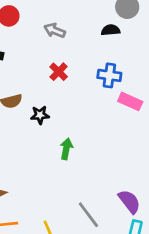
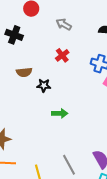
green arrow: (66, 149) -> (60, 113), turned 70

